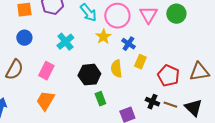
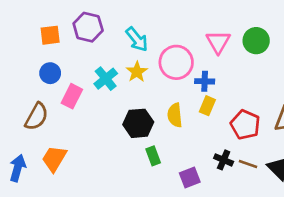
pink circle: (117, 16) -> (176, 62), moved
yellow star: (103, 37) -> (137, 72), moved
blue cross: (128, 44) -> (205, 81), moved, turned -32
pink rectangle: (46, 71) -> (72, 96), moved
orange trapezoid: (45, 101) -> (54, 159), moved

